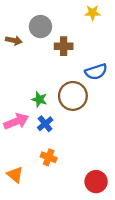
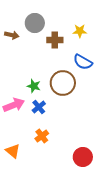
yellow star: (93, 13) -> (80, 31), moved
blue semicircle: (96, 72) -> (83, 62), turned 48
orange cross: (49, 157) -> (42, 136), turned 32

